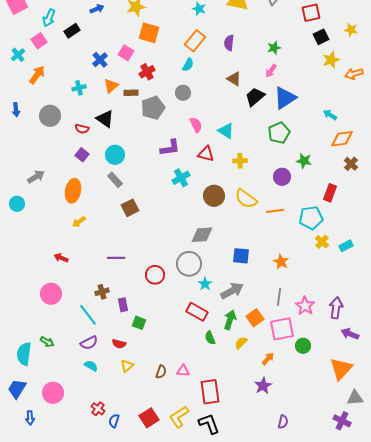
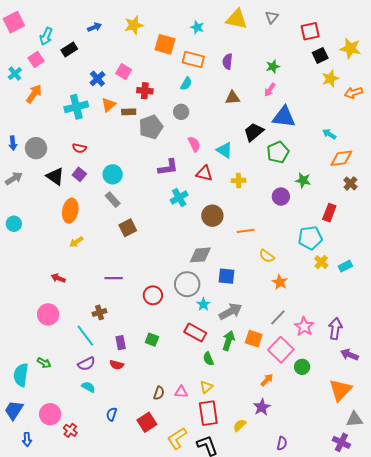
yellow star: (351, 30) -> (350, 48), size x1.5
orange square: (149, 33) -> (165, 44), moved
orange rectangle: (195, 41) -> (193, 59), turned 65
red cross: (147, 72) -> (145, 91), turned 35
brown triangle: (234, 79) -> (233, 98), turned -35
cyan cross: (79, 88) -> (76, 107), size x1.6
black trapezoid: (255, 97) -> (254, 132), moved
blue triangle: (285, 98) -> (284, 117), turned 40
blue arrow: (16, 110) -> (13, 143), moved
gray circle: (50, 116) -> (36, 148), moved
black triangle: (105, 119) -> (55, 176), moved
gray arrow: (36, 177) -> (14, 178), moved
yellow semicircle: (246, 199) -> (267, 256), moved, size x0.7
orange line: (275, 211) -> (246, 231), moved
blue square: (241, 256) -> (226, 276), moved
gray line: (279, 297) -> (278, 317), turned 36
purple rectangle: (123, 305) -> (121, 343), moved
orange square: (255, 318) -> (254, 339), turned -36
green square: (139, 323) -> (152, 340), moved
pink square: (282, 329) -> (281, 350), turned -35
yellow semicircle: (241, 343) -> (240, 425), moved
yellow triangle: (127, 366) -> (206, 387), moved
red cross: (98, 409) -> (70, 430), moved
red square: (149, 418) -> (147, 422), moved
blue semicircle: (114, 421) -> (112, 414), moved

